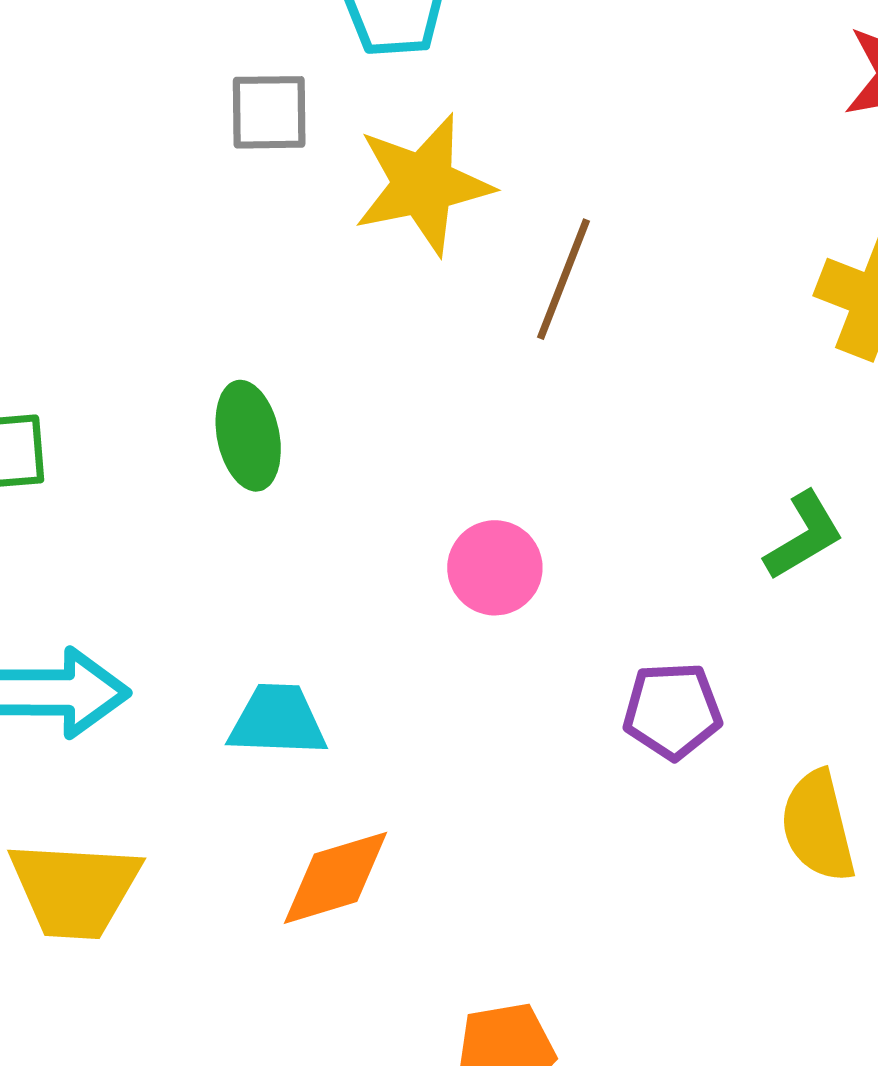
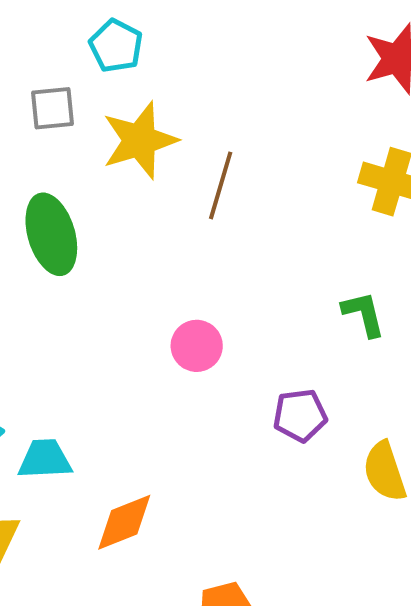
green ellipse: (248, 436) -> (51, 234), moved, size x1.4
green L-shape: (804, 536) -> (364, 314), turned -68
cyan trapezoid: (277, 720) -> (45, 459), moved

